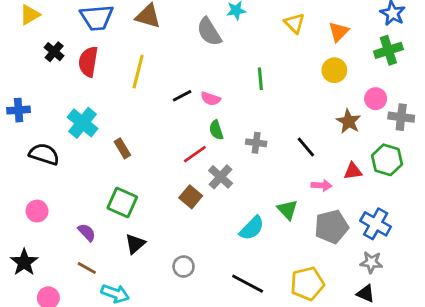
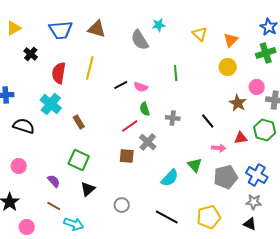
red semicircle: (88, 62) -> (59, 73), moved
brown square: (191, 197) -> (127, 156), turned -35

